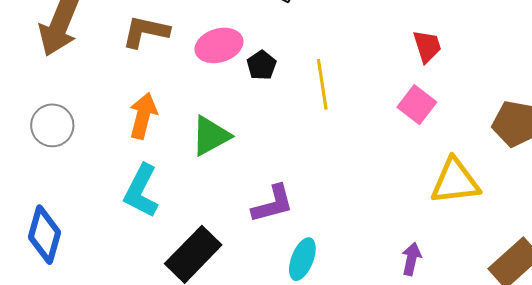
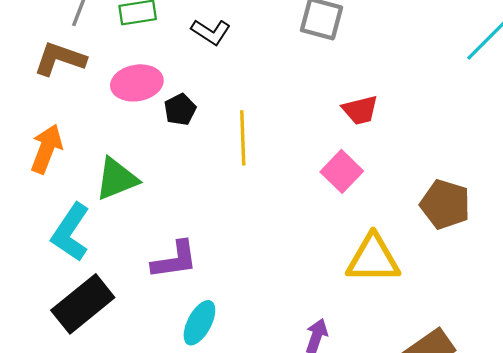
red trapezoid: (427, 46) -> (360, 110), turned 87
cyan L-shape: (141, 191) -> (71, 232), moved

